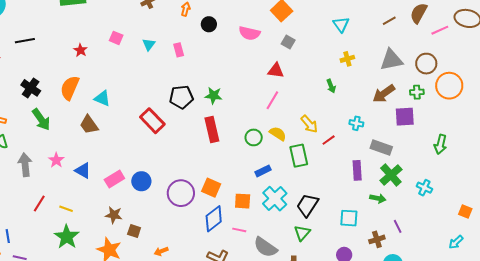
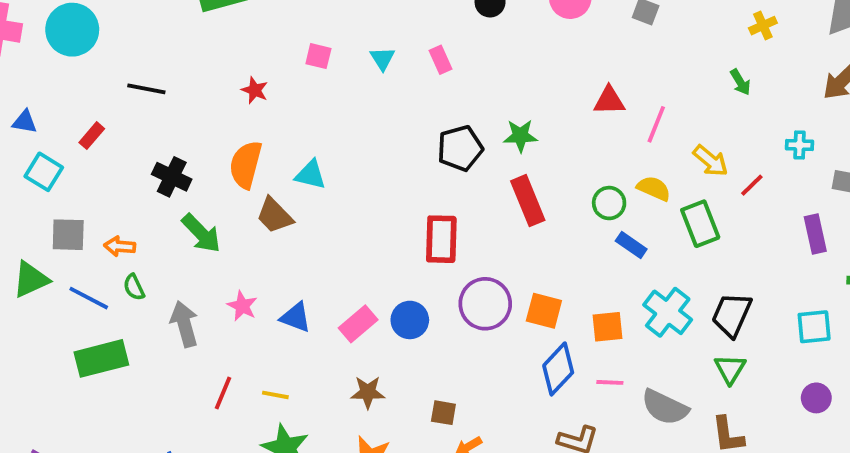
black line: (25, 41) -> (146, 89), turned 30
red triangle: (276, 70) -> (609, 101), moved
pink line: (272, 100) -> (656, 124), moved
red rectangle: (152, 121) -> (441, 239), moved, turned 55
brown trapezoid: (89, 125) -> (275, 215), moved
blue rectangle: (263, 171) -> (631, 245), moved, turned 70
purple circle: (181, 193) -> (485, 304), moved
brown square: (134, 231) -> (443, 413), moved

